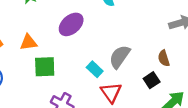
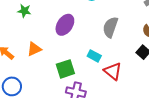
gray semicircle: (120, 57) -> (110, 27), moved
green square: (45, 67) -> (65, 69), moved

